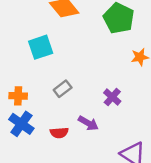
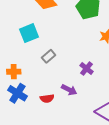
gray rectangle: (63, 89) -> (49, 56), moved

